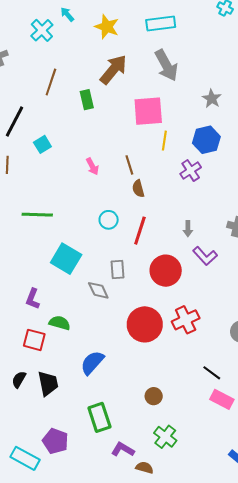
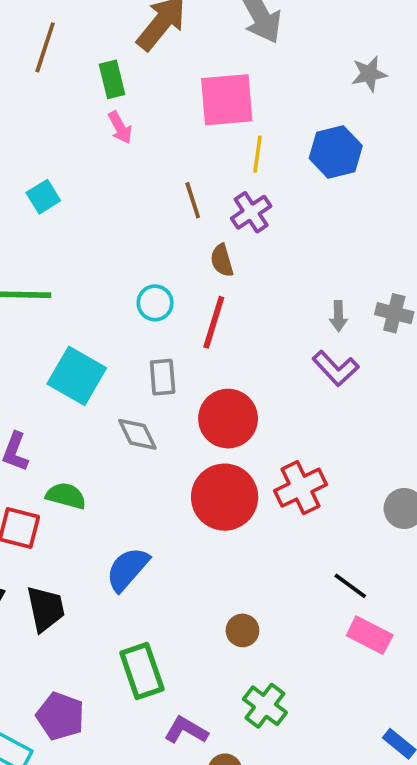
gray star: (212, 99) -> (369, 74), moved, turned 30
cyan square: (42, 144) -> (43, 197), moved
pink arrow: (92, 166) -> (120, 128), moved
purple cross: (191, 170) -> (251, 212), moved
brown semicircle: (138, 189) -> (222, 260), moved
gray arrow: (188, 229) -> (338, 316), moved
gray rectangle: (118, 270) -> (163, 377), moved
red circle: (166, 271) -> (228, 419), moved

